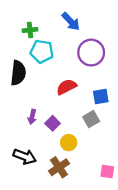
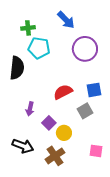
red semicircle: (66, 87) -> (63, 92), moved
purple square: (53, 123) -> (49, 123), moved
pink square: (107, 172) -> (96, 151), moved

